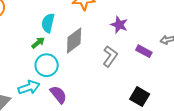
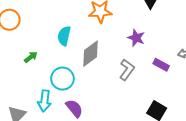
green arrow: (38, 43) -> (31, 57), moved
cyan arrow: (29, 87) -> (44, 101), turned 115

